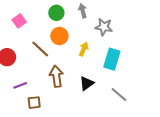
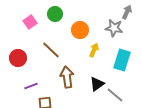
gray arrow: (83, 11) -> (127, 12), moved, turned 40
green circle: (56, 13) -> (55, 14), moved
orange circle: (59, 36) -> (80, 30), moved
gray line: (119, 94) -> (115, 95), moved

